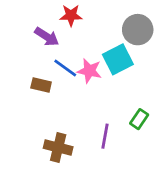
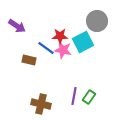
red star: (71, 15) -> (60, 36), moved
purple arrow: (47, 37) -> (17, 26), moved
green rectangle: (139, 119) -> (89, 97), moved

